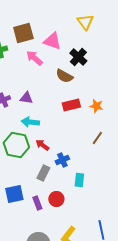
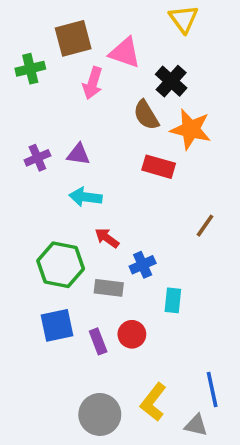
pink arrow: (34, 58) -> (93, 83), turned -114
brown semicircle: (64, 76) -> (146, 115), turned 30
red rectangle: (71, 105) -> (159, 167), turned 30
orange star: (96, 106) -> (191, 129), moved, size x1.6
green hexagon: (16, 145) -> (61, 265), moved
gray rectangle: (43, 173) -> (109, 288), turned 70

